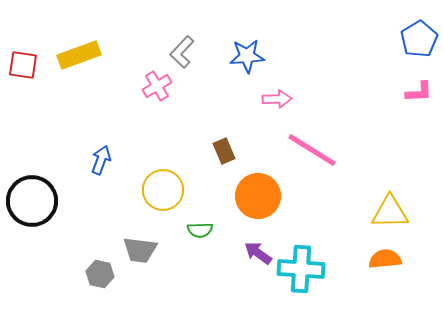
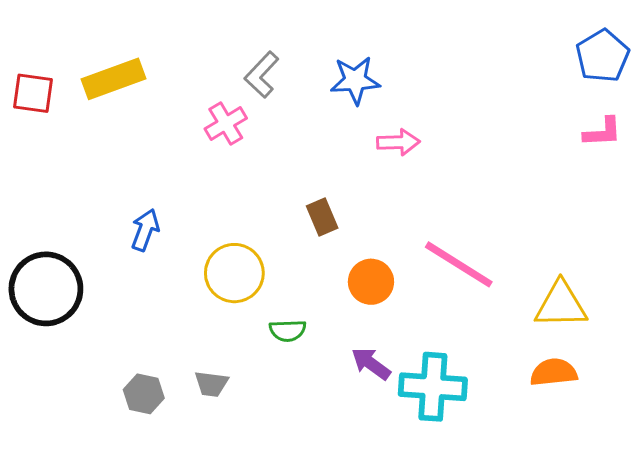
pink line: (312, 150) -> (459, 264), moved
orange circle: (258, 196) -> (371, 282), size x0.7
gray trapezoid: (140, 250) -> (211, 384), moved, size x0.7

